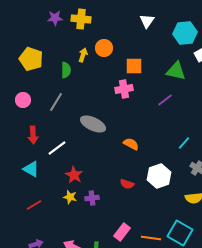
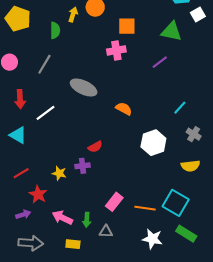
red star: (74, 175) -> (38, 194), moved
red semicircle: (127, 184) -> (95, 147), moved, turned -48
yellow star: (70, 197) -> (59, 173), moved

